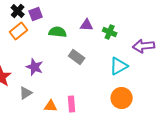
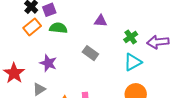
green semicircle: (58, 32) -> (58, 28), moved
green cross: (110, 32) -> (131, 37), moved, turned 32

